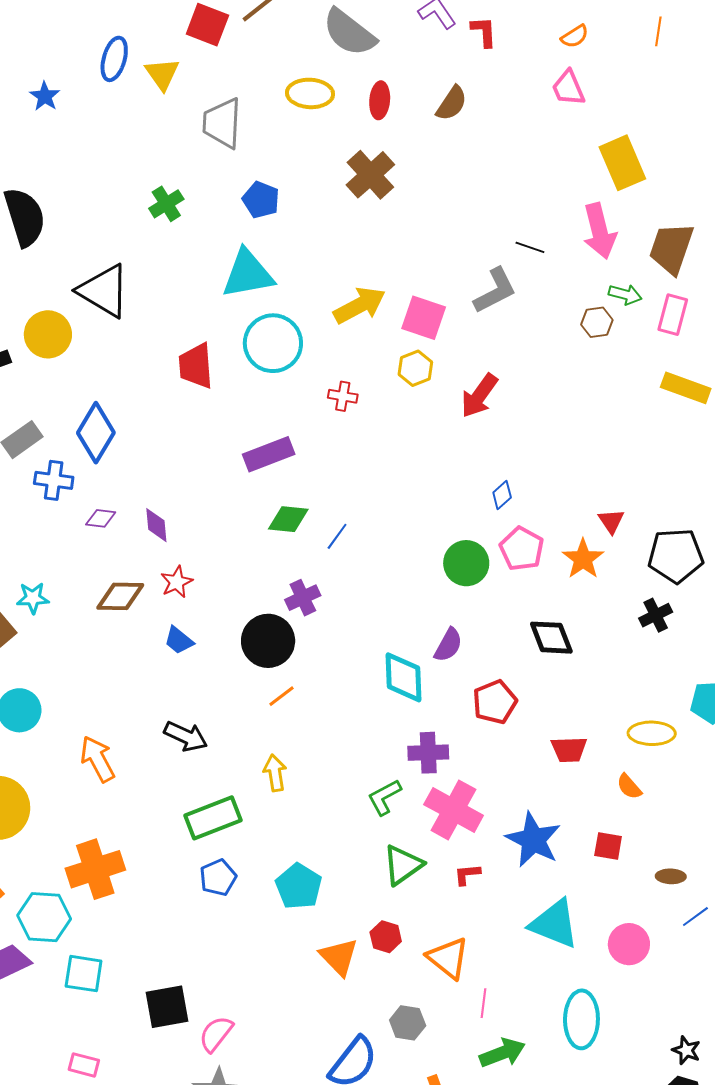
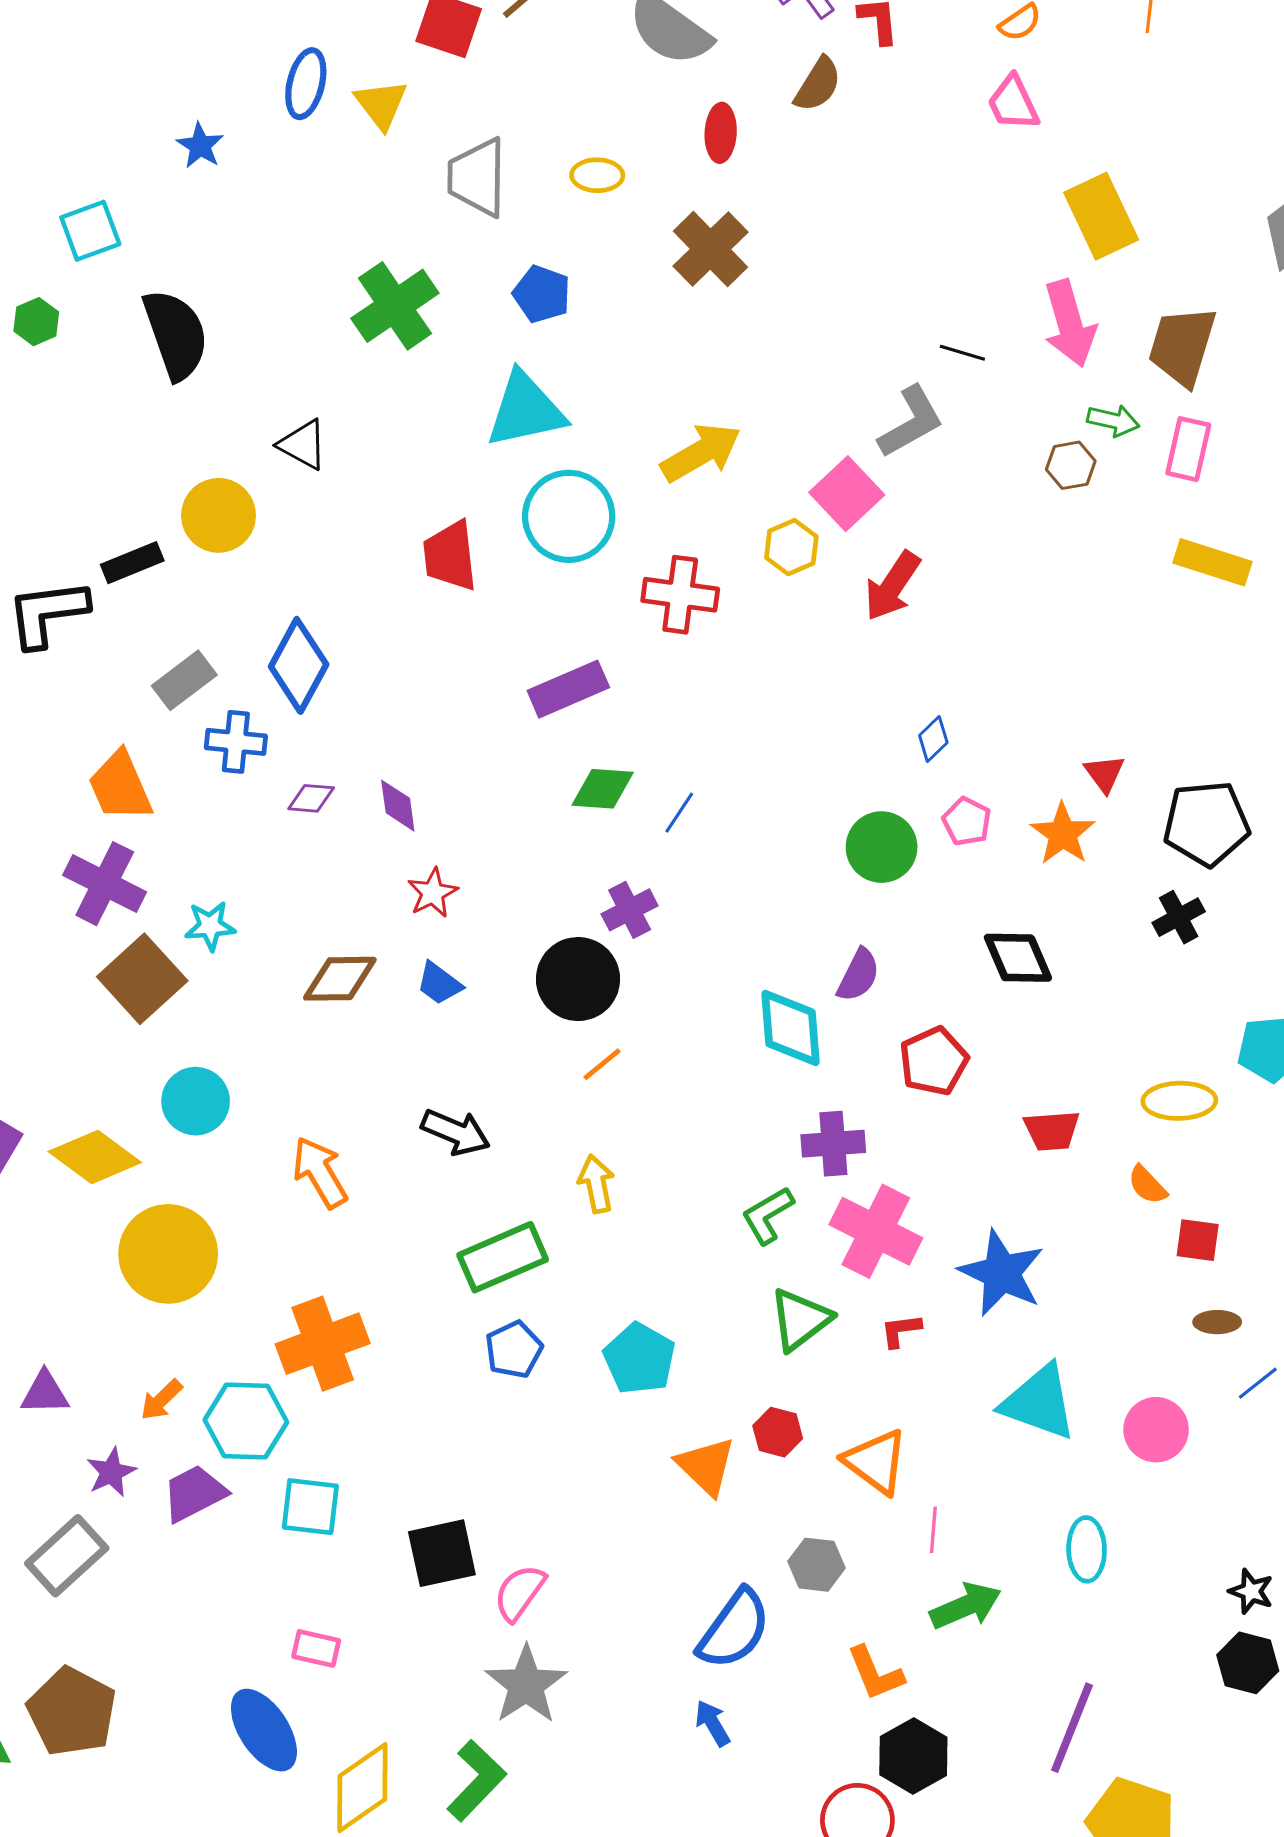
yellow ellipse: (310, 93) -> (597, 175), moved, size x0.7
brown semicircle: (452, 103) -> (818, 84), moved
green cross: (166, 204) -> (395, 306), size x1.6
black triangle: (104, 291) -> (303, 445), size x0.6
pink square: (424, 318) -> (847, 494), moved, turned 30
red cross: (343, 396) -> (680, 595), size x1.6
pink pentagon: (522, 549) -> (967, 821), size x0.7
brown diamond: (120, 596) -> (340, 979), moved
red square: (608, 846) -> (1198, 1240), moved
cyan ellipse: (581, 1019) -> (1087, 1549), size x0.7

